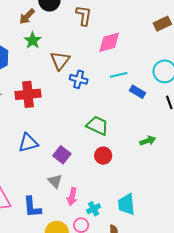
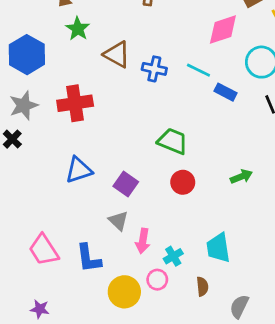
pink diamond: (109, 42) -> (223, 30), moved
brown triangle: (60, 61) -> (117, 54), turned -35
cyan line: (119, 75) -> (198, 70), turned 42
blue cross: (79, 79) -> (154, 69), moved
green arrow: (148, 141) -> (241, 177), moved

